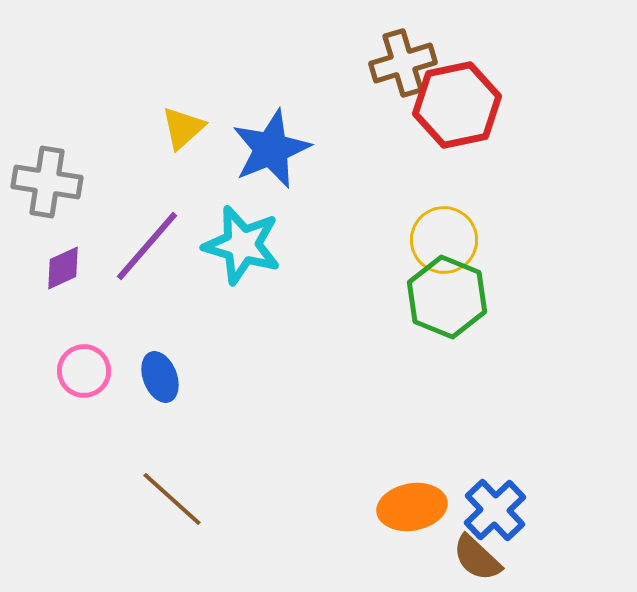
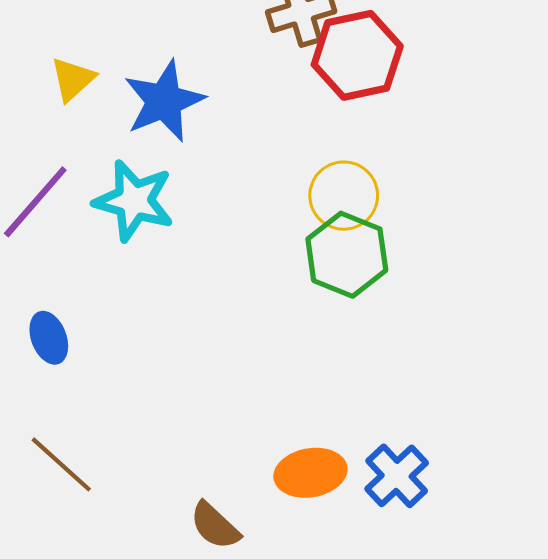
brown semicircle: (477, 558) -> (215, 526), moved

